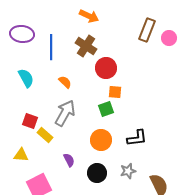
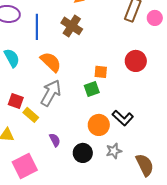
red circle: (106, 68) -> (136, 61), moved
orange semicircle: (65, 82) -> (51, 62), size x1.6
black L-shape: (137, 138) -> (123, 118), turned 50
orange circle: (101, 140) -> (99, 125), moved

